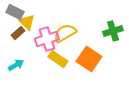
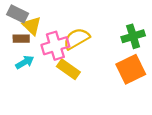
brown rectangle: (18, 33) -> (21, 39), turned 40
orange square: (89, 59) -> (131, 69), moved, turned 30
cyan arrow: (16, 65) -> (25, 62), moved

